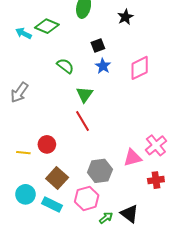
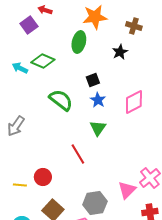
green semicircle: (65, 66) -> (61, 100), size x1.4
green triangle: (85, 94) -> (98, 128), moved
pink triangle: (132, 158) -> (127, 190), turned -30

